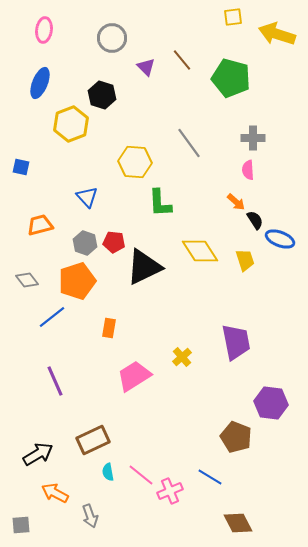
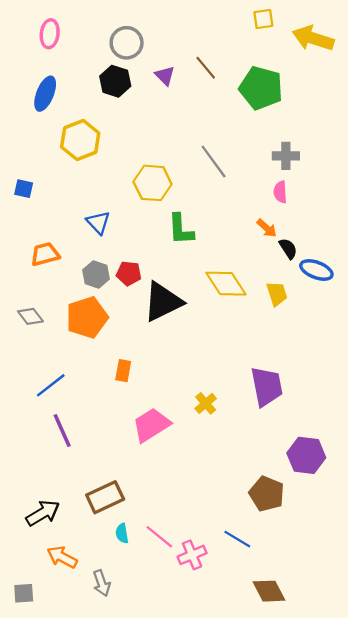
black hexagon: (102, 95) -> (115, 81), moved
blue line: (52, 317) -> (51, 385), moved

